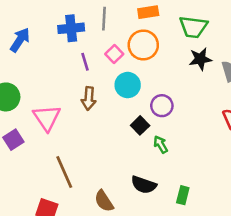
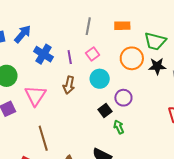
blue cross: (71, 28) -> (44, 54), moved, turned 30
orange circle: (143, 45) -> (132, 58), moved

